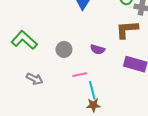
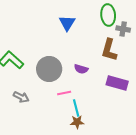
brown L-shape: (127, 30) -> (109, 50), turned -70
gray circle: (64, 49) -> (49, 69), size x1.6

